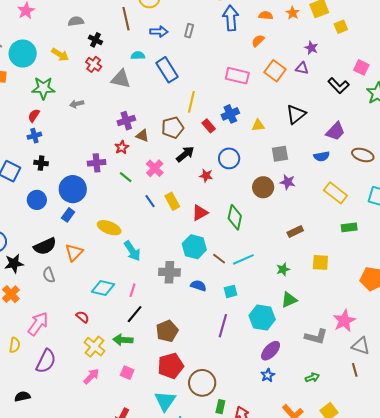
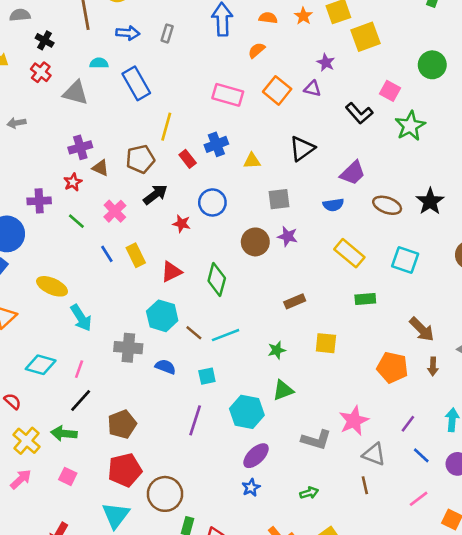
yellow square: (341, 27) -> (365, 37), size x1.6

